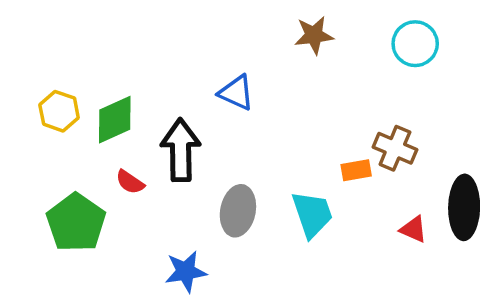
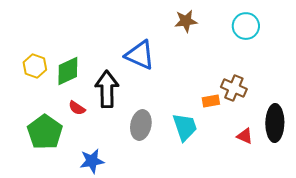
blue triangle: (236, 93) -> (140, 55), size x1.4
blue star: (186, 272) -> (92, 161), moved

